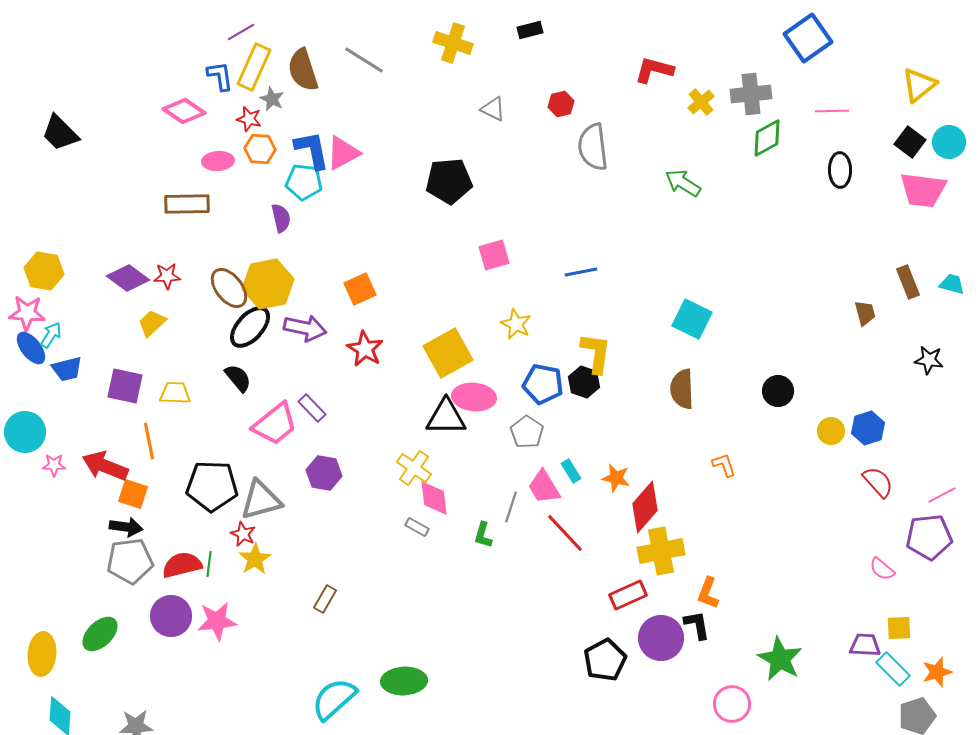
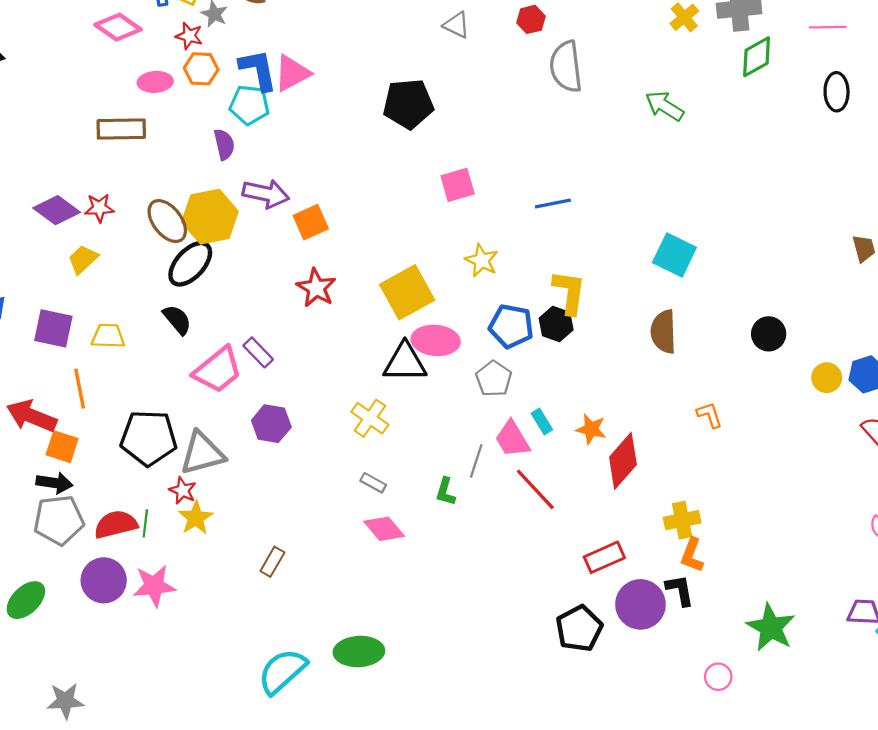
purple arrow: (305, 328) -> (266, 194), moved
pink diamond: (434, 498) -> (384, 529), moved, turned -33
yellow cross: (661, 551) -> (682, 520), moved, size x0.7
pink circle: (732, 704) -> (718, 677), size x0.7

